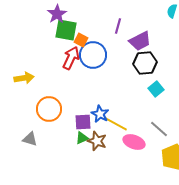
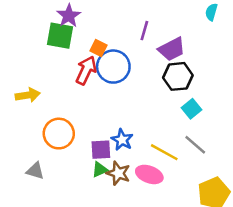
green square: (66, 30) -> (60, 36), moved
yellow line: (116, 124) -> (164, 152), moved
gray line: (159, 129) -> (195, 145), moved
pink ellipse: (134, 142) -> (149, 174), moved

